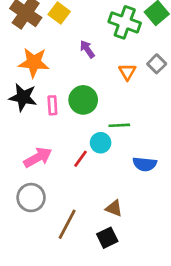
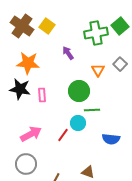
green cross: (125, 22) -> (96, 33), turned -30
green circle: (83, 100) -> (79, 91), moved

